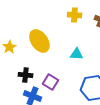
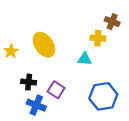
yellow cross: (74, 15) -> (98, 38), moved

